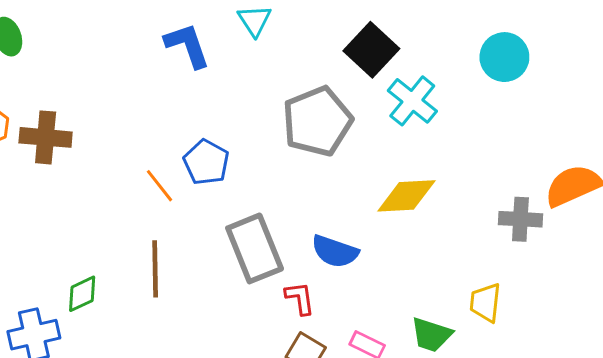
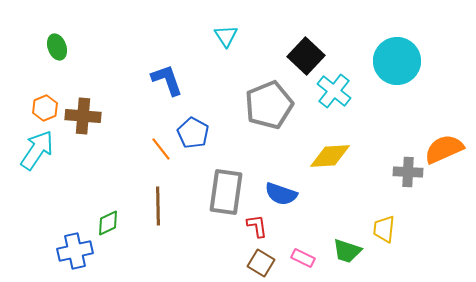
blue L-shape: (187, 45) -> (167, 80), moved
cyan circle: (504, 57) -> (397, 61), size x1.4
gray rectangle: (255, 248) -> (226, 192), turned 30

